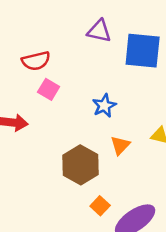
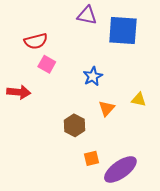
brown hexagon: (80, 165) -> (75, 125), size x0.7
orange square: (100, 206) -> (91, 158), turned 35

